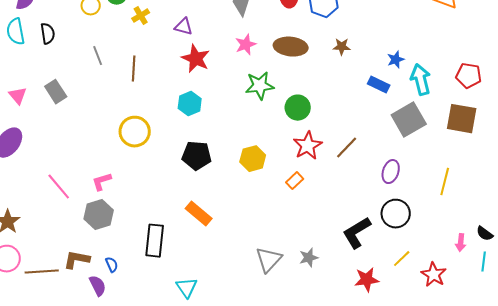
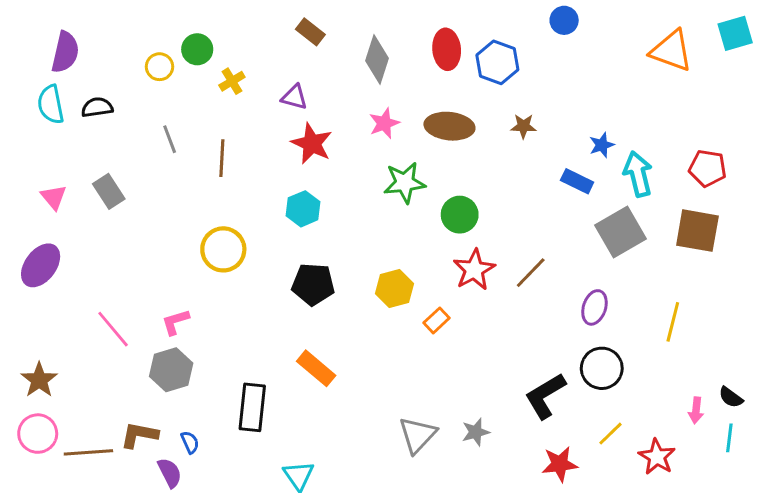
black semicircle: (48, 34) -> (97, 107), turned -90
orange rectangle: (295, 181) -> (436, 320), moved

